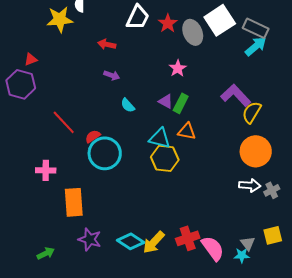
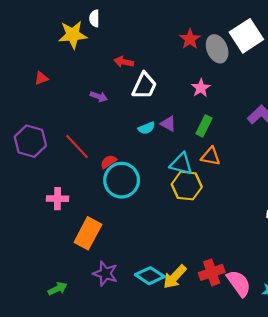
white trapezoid: (138, 17) -> (144, 86), moved
purple arrow: (112, 75) -> (99, 97), moved
purple hexagon: (21, 84) -> (30, 141), moved
purple triangle: (166, 101) -> (168, 124), moved
cyan semicircle: (128, 105) -> (147, 128), turned -70
orange rectangle: (74, 202) -> (88, 233), turned 32

